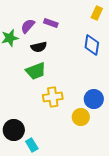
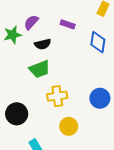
purple rectangle: (51, 23) -> (68, 24), moved
yellow circle: (81, 117) -> (69, 126), moved
black circle: (14, 130) -> (17, 114), moved

